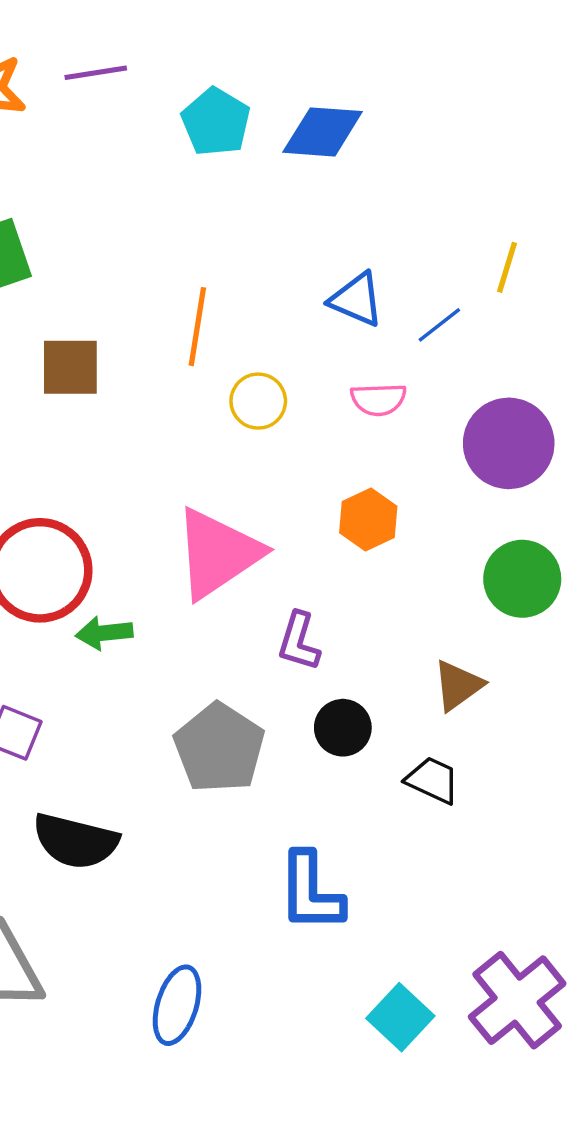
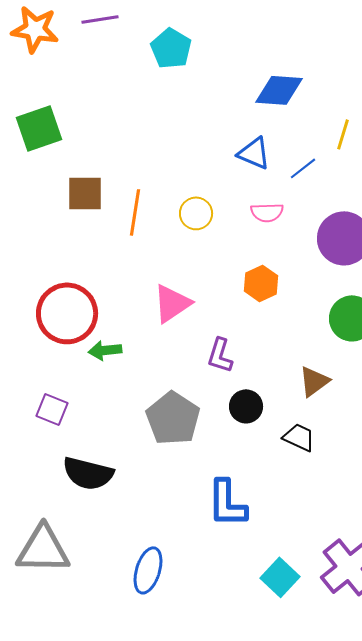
blue diamond: (323, 132) -> (279, 90), moved
orange line: (197, 327) -> (135, 212), moved
pink triangle: (218, 553) -> (172, 303), size x0.7

